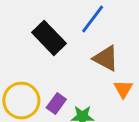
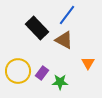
brown triangle: (106, 58) -> (64, 40), moved

